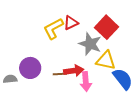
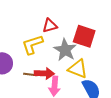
red square: (106, 27) -> (84, 36), turned -35
yellow L-shape: (53, 28) -> (32, 44), moved

